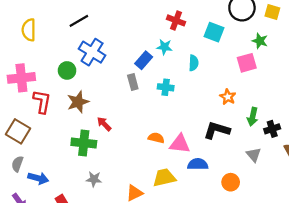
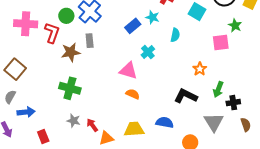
green circle: (67, 70) -> (66, 16), moved
gray rectangle: (133, 82) -> (90, 41), moved
cyan cross: (166, 87) -> (148, 52), turned 32
red L-shape: (42, 102) -> (52, 33), moved
red arrow: (104, 124) -> (92, 125), moved
pink triangle: (180, 144) -> (128, 71), moved
gray triangle: (254, 155) -> (214, 122), size x1.5
blue arrow: (38, 178) -> (26, 112), turned -30

